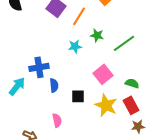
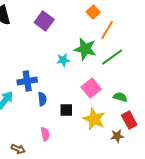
orange line: (79, 16) -> (107, 30), moved
green star: (97, 35) -> (85, 49), size x1.6
red rectangle: (131, 105) -> (129, 120), moved
brown star: (138, 126) -> (117, 136), moved

